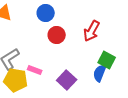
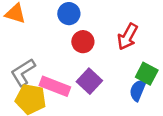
pink rectangle: (35, 70) -> (55, 86), size x1.6
purple square: (67, 80) -> (89, 81), moved

